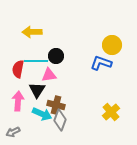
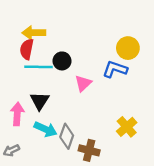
red semicircle: (18, 69) -> (27, 49), moved
pink triangle: (49, 75) -> (83, 83), moved, turned -35
brown cross: (56, 105) -> (89, 150), moved

